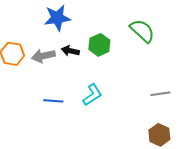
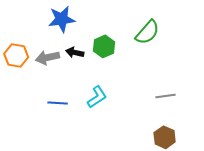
green semicircle: (142, 31) -> (147, 32), turned 88

